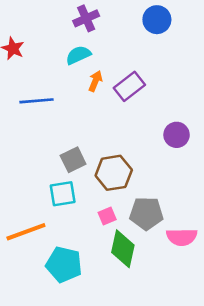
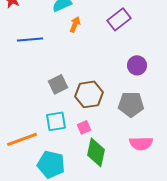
purple rectangle: (129, 86) -> (119, 19), moved
cyan square: (63, 194) -> (56, 121), moved
gray pentagon: (146, 213) -> (131, 104), moved

